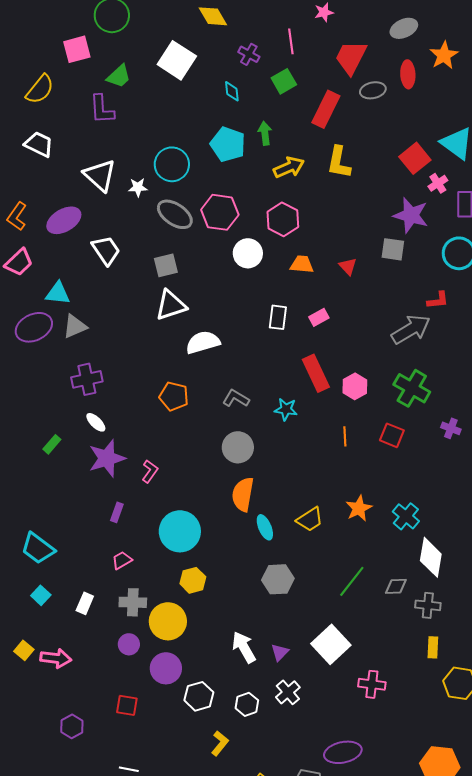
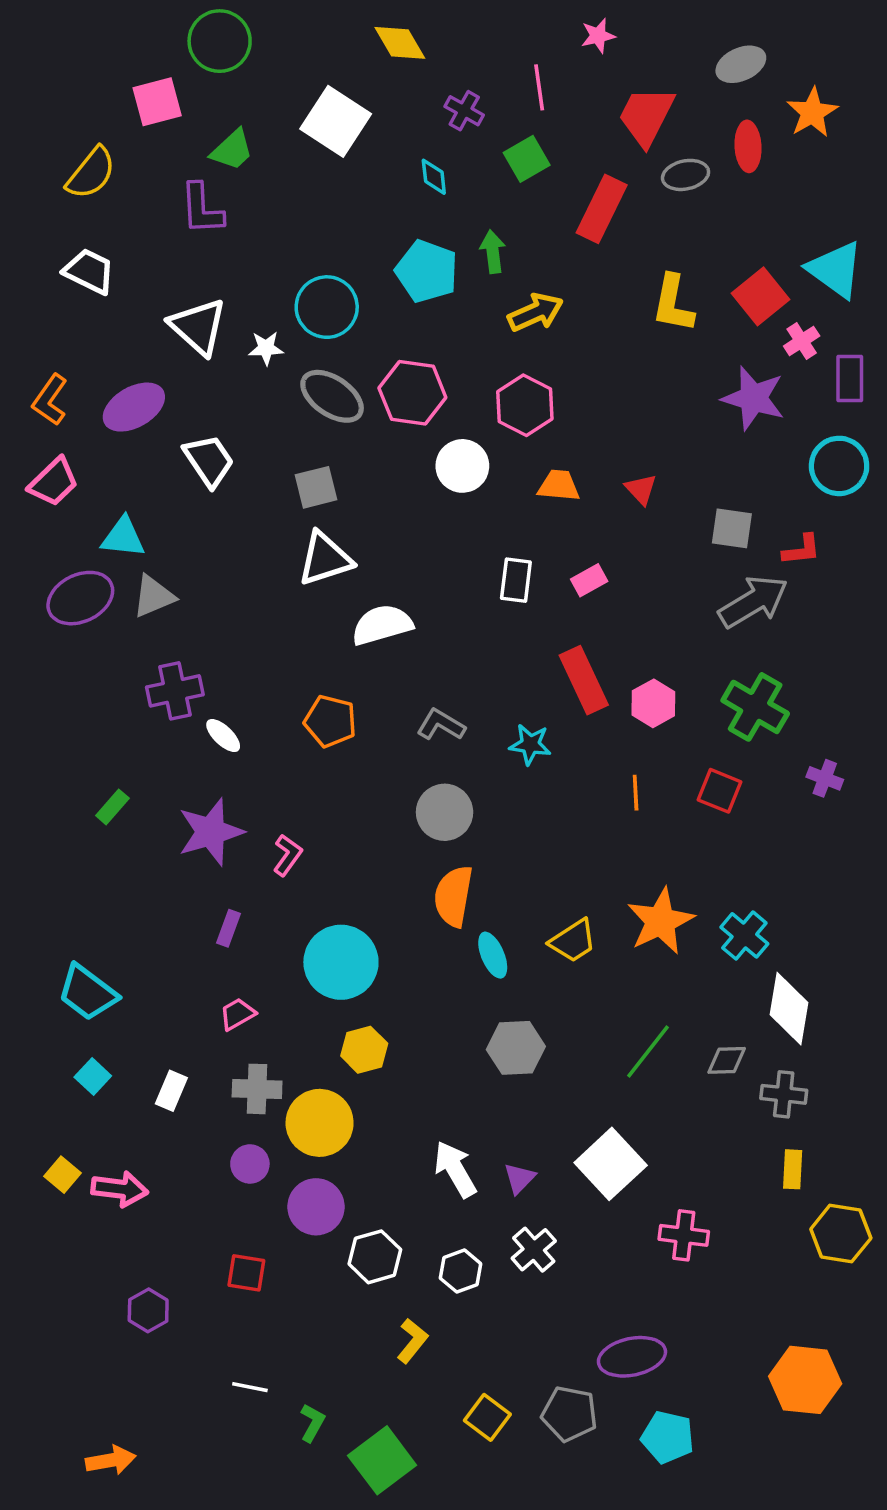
yellow L-shape: (339, 162) -> (673, 303), moved
gray square: (393, 249) -> (732, 528), moved
white ellipse: (96, 422) -> (223, 736), moved
orange star: (359, 508) -> (661, 921), size x1.4

